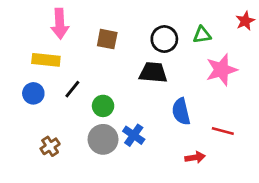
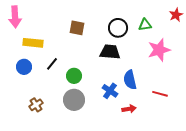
pink arrow: (60, 24) -> (15, 17), moved
blue cross: (134, 135) -> (110, 91), moved
red arrow: (195, 157) -> (129, 109), moved

